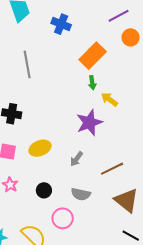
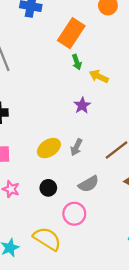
purple star: (89, 123) -> (82, 105), size x0.6
yellow ellipse: (40, 148) -> (49, 148), moved
gray semicircle: (81, 194) -> (89, 184), turned -30

